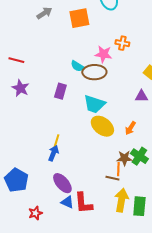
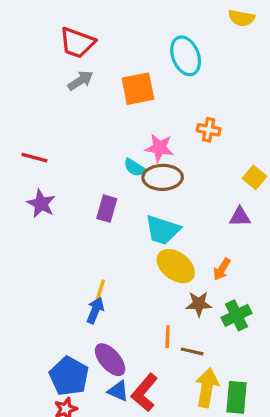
pink star: (103, 54) -> (159, 148), moved
green cross: (139, 156) -> (237, 315), turned 30
brown star: (124, 158) -> (199, 304), moved
orange line: (118, 169) -> (168, 337), moved
blue pentagon: (16, 180) -> (69, 376), moved
red L-shape: (83, 203) -> (145, 393), turned 45

